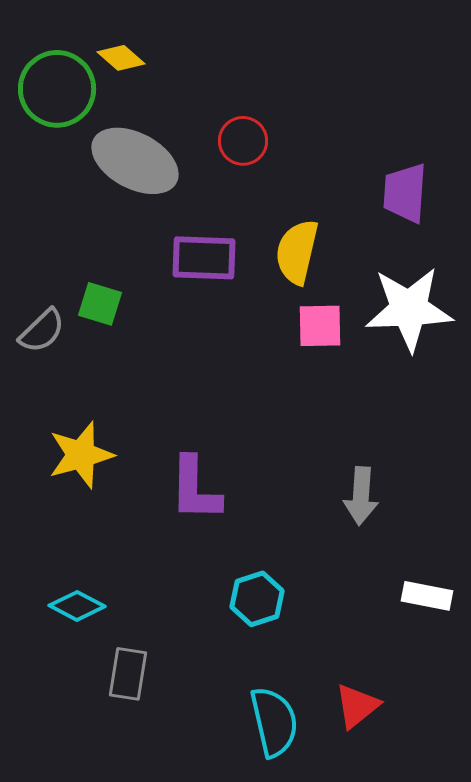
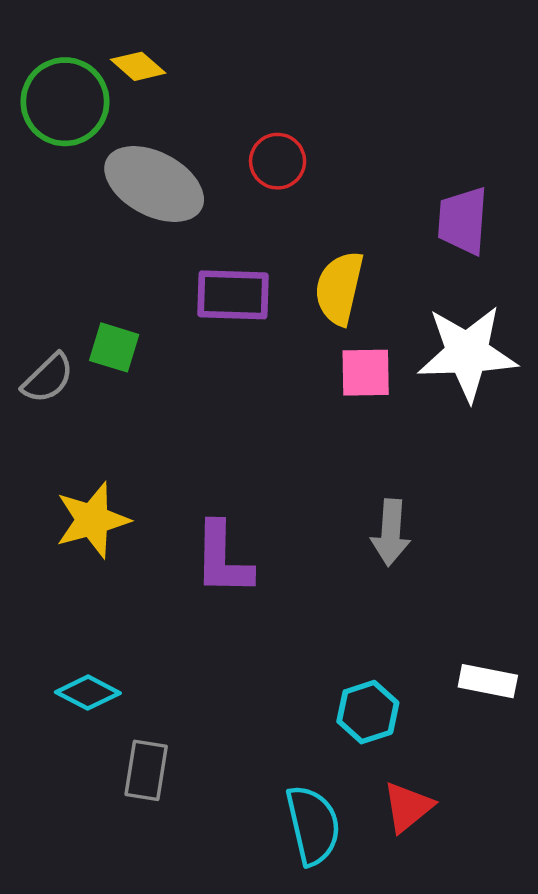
gray arrow: (361, 496) -> (391, 533), moved
cyan hexagon: (257, 599) -> (368, 712), moved

